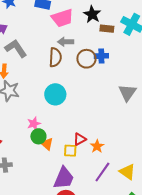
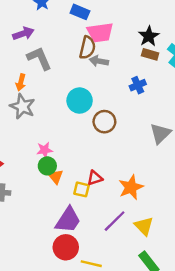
black star: (92, 14) -> (149, 36), moved
blue cross: (101, 56) -> (138, 85), turned -32
brown semicircle: (55, 57) -> (87, 48), moved
brown circle: (86, 59) -> (104, 122), moved
cyan circle: (55, 94) -> (80, 101), moved
orange star: (97, 146) -> (131, 187), moved, size x1.5

